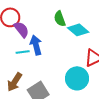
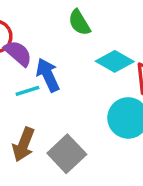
cyan diamond: (78, 30) -> (115, 61), moved

